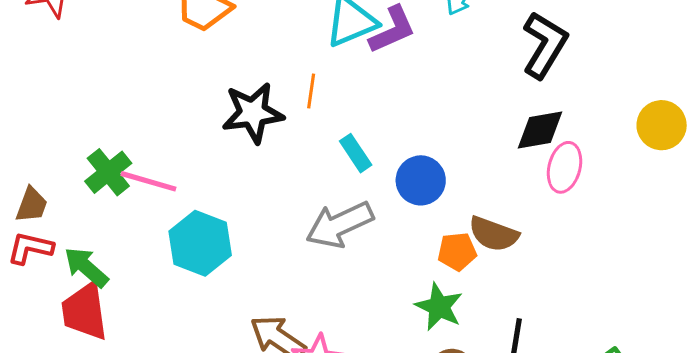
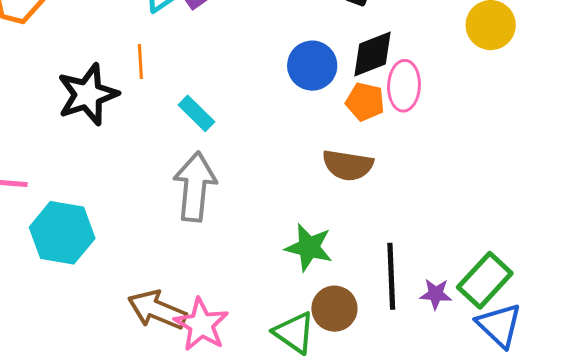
blue circle: (421, 180) -> (312, 66), moved
gray arrow: (340, 225) -> (195, 187), turned 132
orange pentagon: (457, 252) -> (365, 102), moved, turned 30

